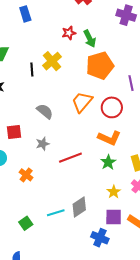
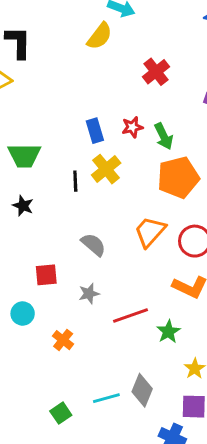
blue rectangle: (25, 14) -> (95, 131), moved
green star: (108, 162) -> (168, 332), moved
gray diamond: (79, 207) -> (142, 390), turned -35

